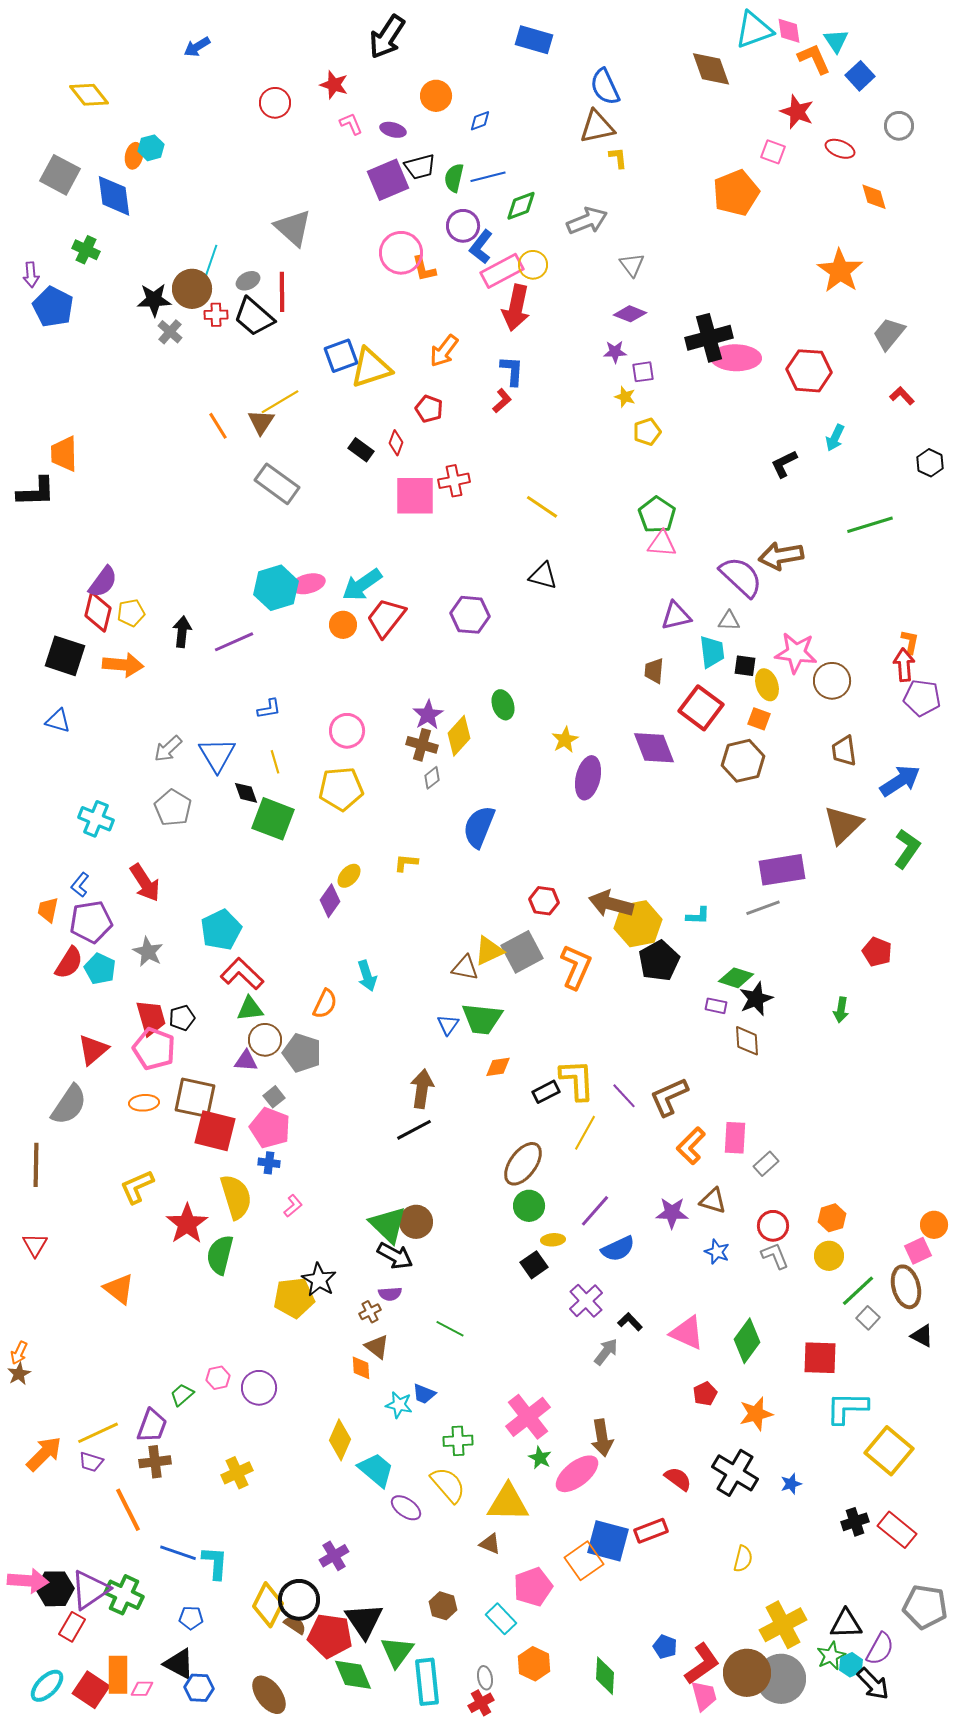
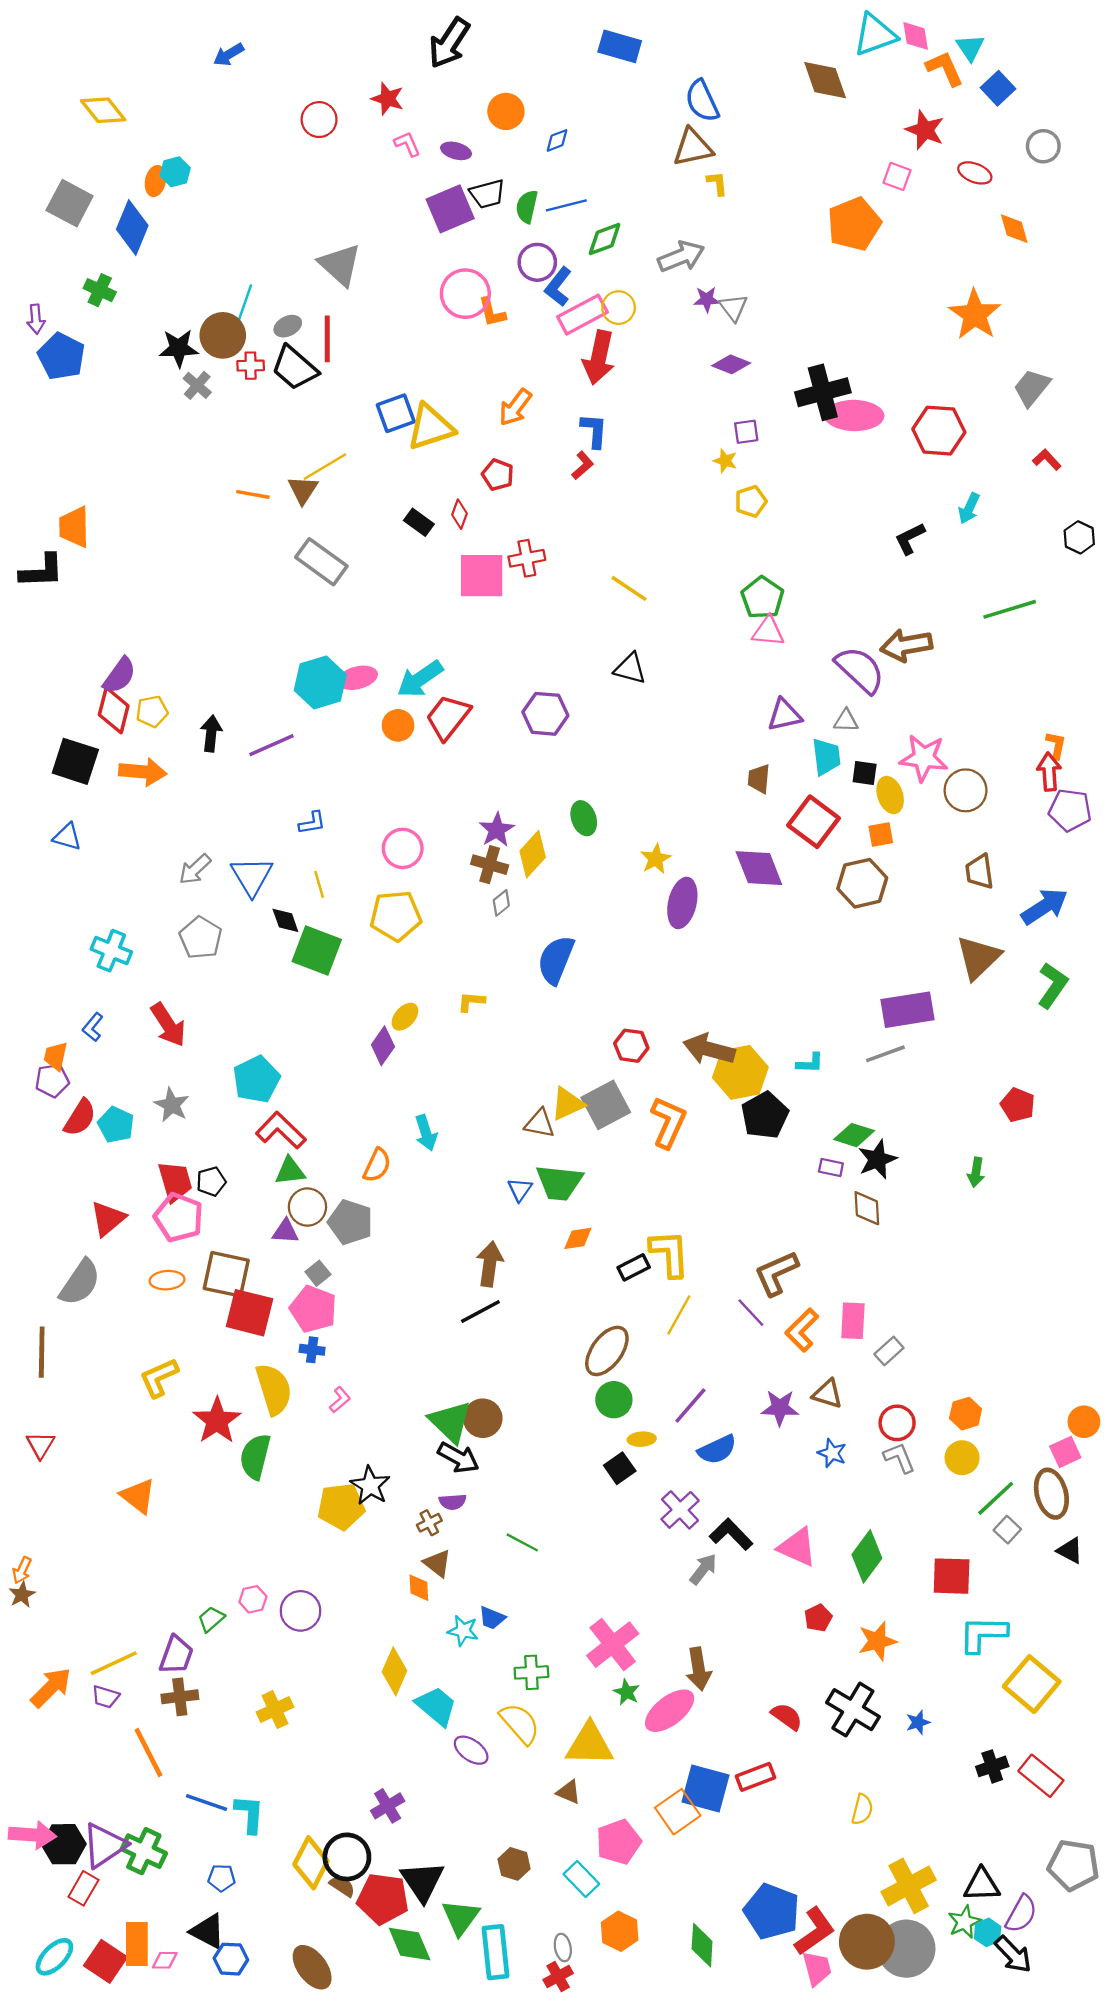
blue diamond: (114, 196) -> (132, 227), turned 30
purple star: (615, 352) -> (707, 299), moved
orange line: (218, 426) -> (253, 494), turned -48
orange square: (759, 719) -> (881, 834), turned -30
purple pentagon: (91, 922) -> (52, 1081), moved, size x0.7
purple line: (624, 1096) -> (751, 1313), moved
black L-shape: (630, 1322) -> (731, 1534), size x1.5
blue pentagon: (665, 1647) -> (772, 1912), size x2.0

